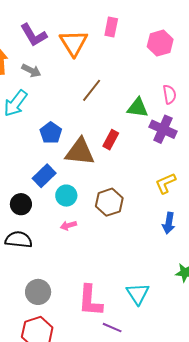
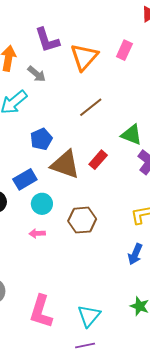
purple line: (112, 328) -> (85, 346), moved, turned -48

